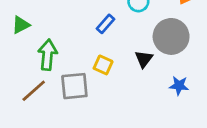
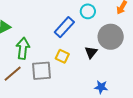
blue rectangle: (105, 24) -> (64, 27), size x1.5
blue star: (179, 86) -> (101, 87), moved

